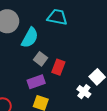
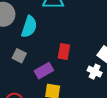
gray square: (40, 59) -> (19, 56), moved

